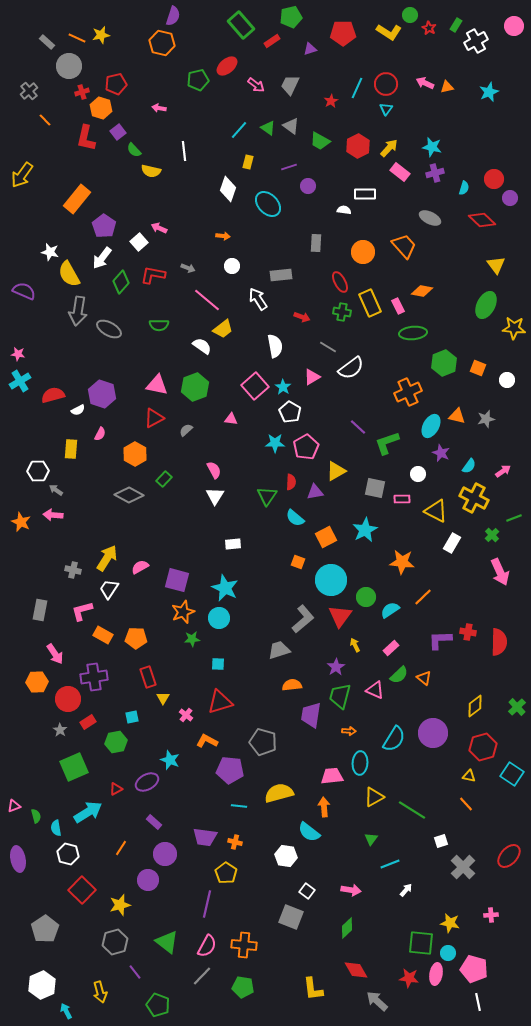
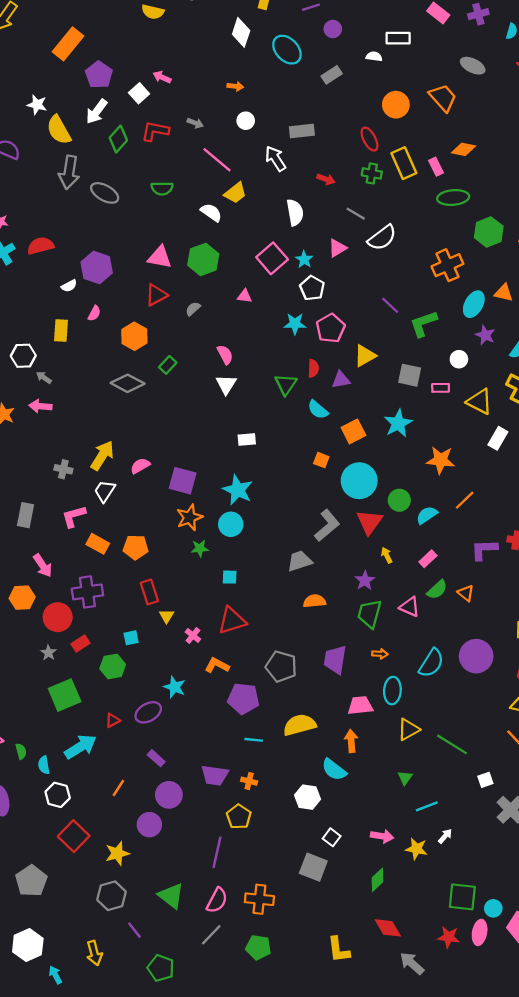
gray rectangle: (316, 243) -> (332, 75), moved, turned 54
red semicircle: (53, 395) -> (40, 246), moved
purple trapezoid: (311, 715) -> (335, 660), moved
yellow star: (450, 923) -> (416, 849), moved

